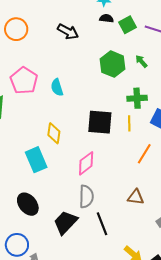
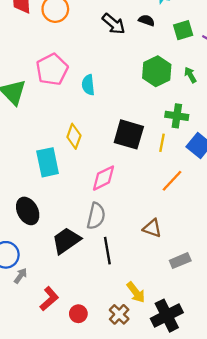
black semicircle: (107, 18) -> (147, 20), moved

